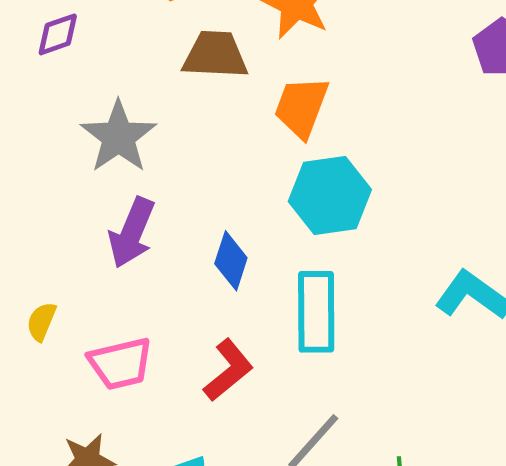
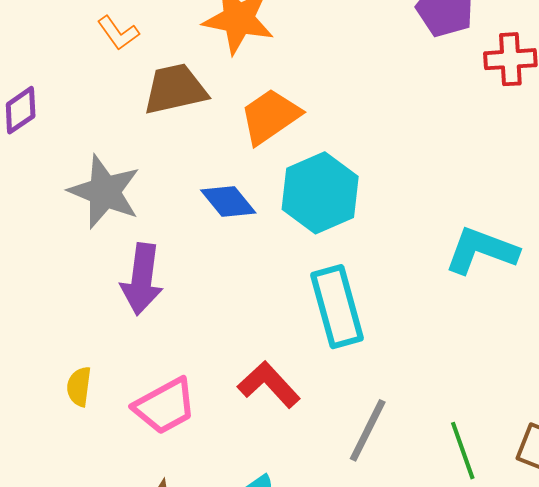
orange trapezoid: (301, 107) -> (270, 116), turned 50
blue diamond: (231, 261) -> (228, 201), moved, turned -42
red L-shape: (228, 370) -> (269, 384), turned -78

